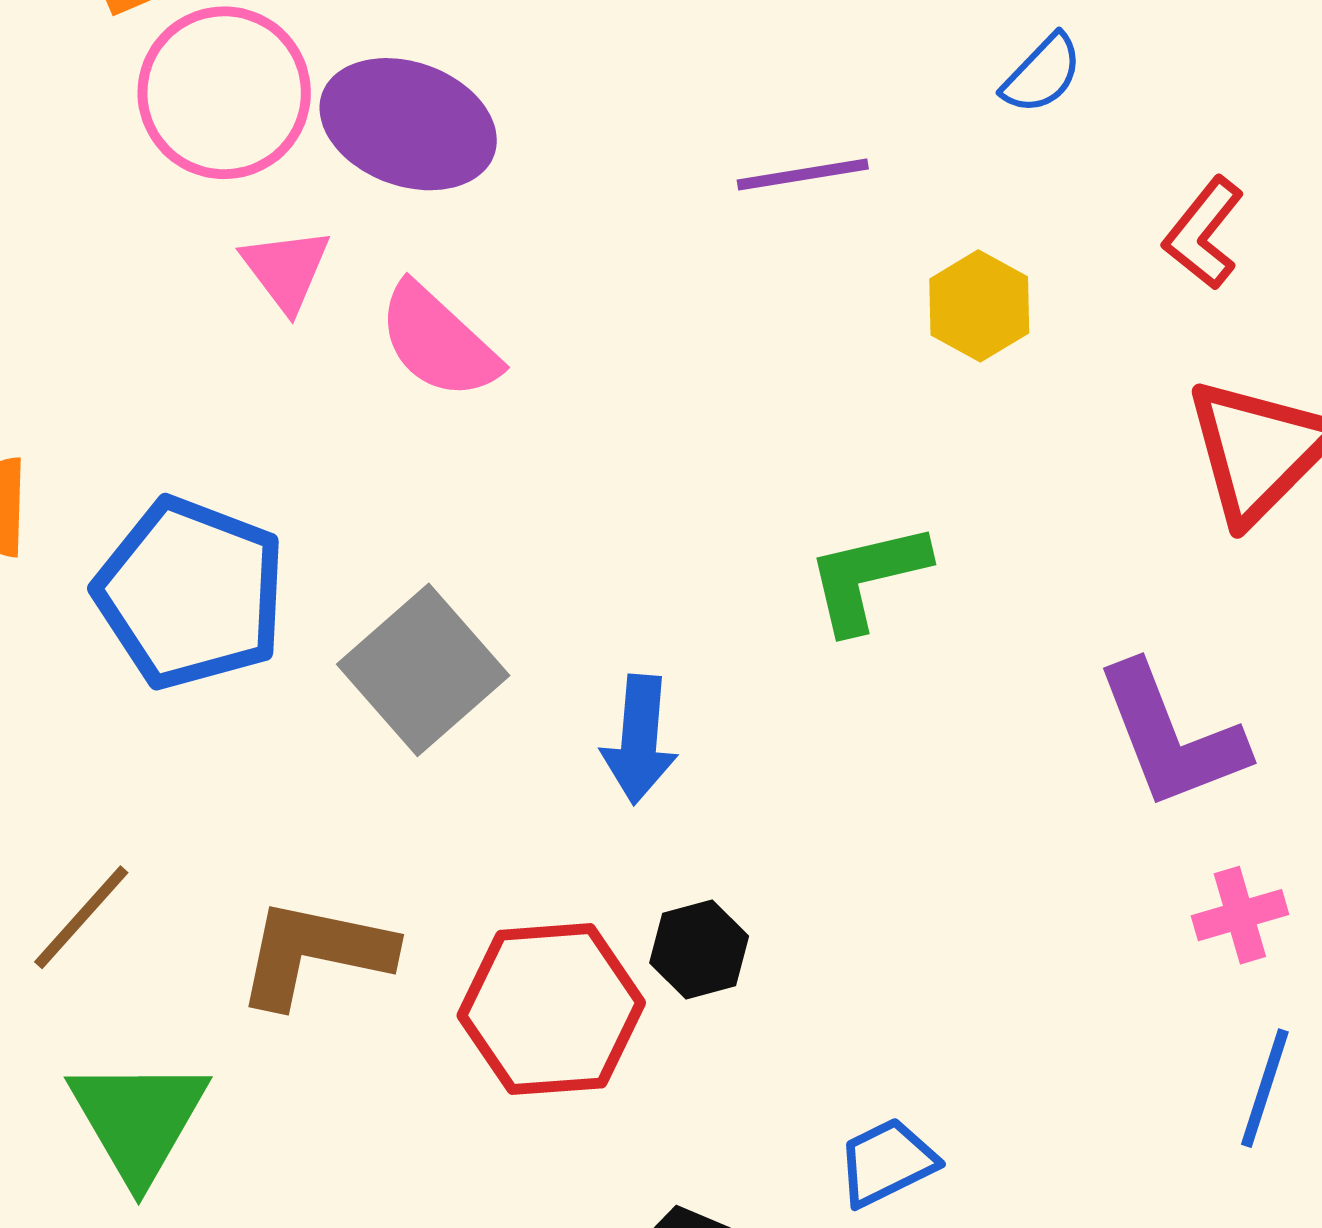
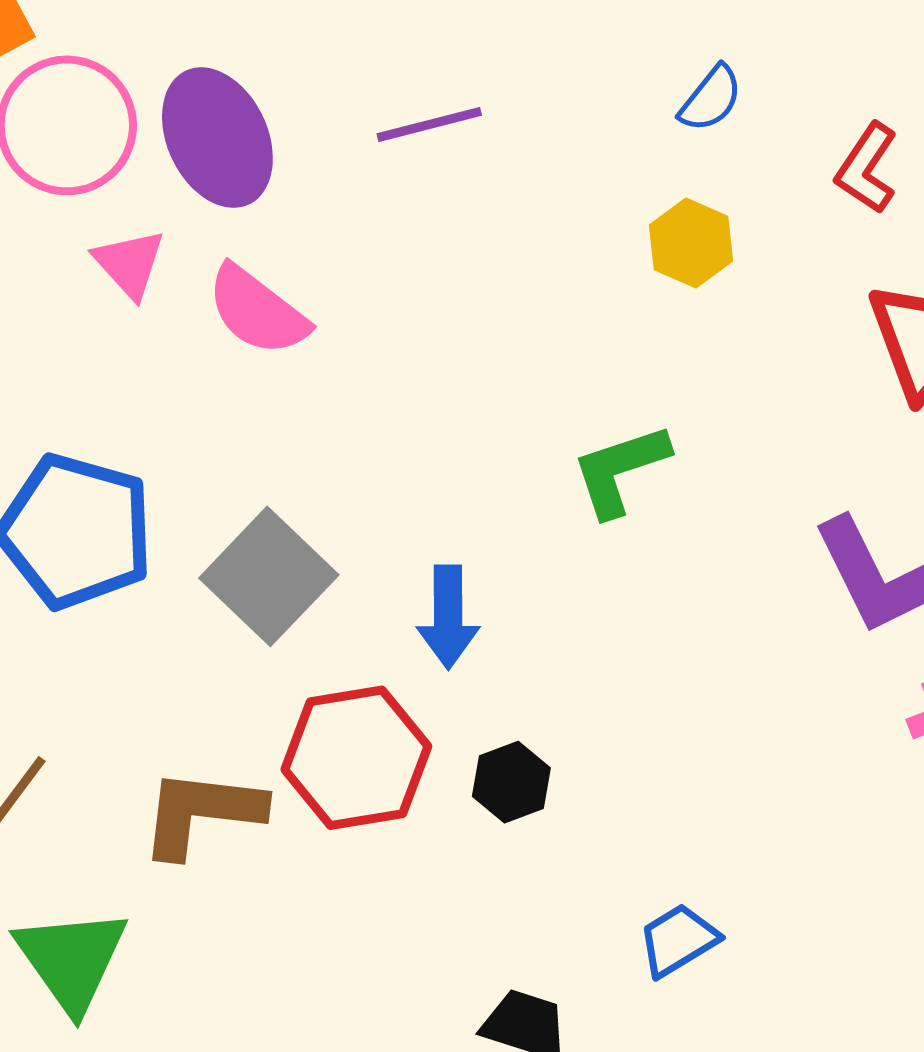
blue semicircle: (1042, 74) -> (711, 99), moved
purple ellipse: (408, 124) -> (217, 138), turned 50
purple line: (803, 174) -> (429, 125), moved
red hexagon: (551, 1009) -> (356, 758), moved

